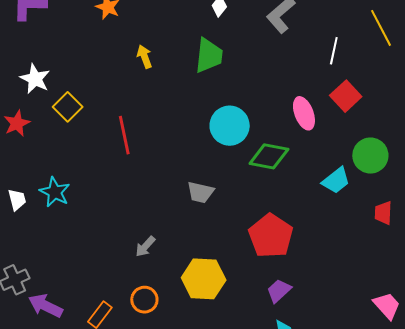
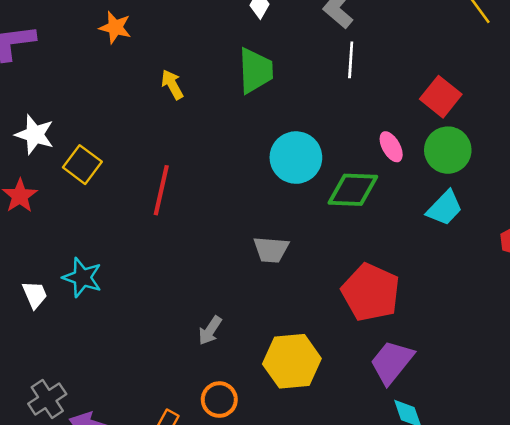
white line: (334, 51) -> (351, 60), moved
pink ellipse: (304, 113) -> (391, 147), moved, size x0.7
red line: (124, 135) -> (161, 190), turned 33
green circle: (370, 156) -> (448, 150), moved
purple trapezoid: (279, 291) -> (392, 362), size x1.4

